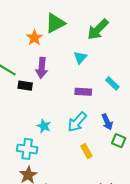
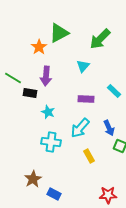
cyan star: (44, 126) -> (48, 112), moved
cyan cross: (27, 149) -> (51, 142), moved

